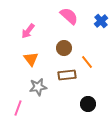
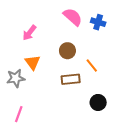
blue cross: (101, 21) -> (98, 22), moved, turned -32
gray star: (38, 87) -> (16, 78), moved
black circle: (88, 104) -> (98, 102), moved

